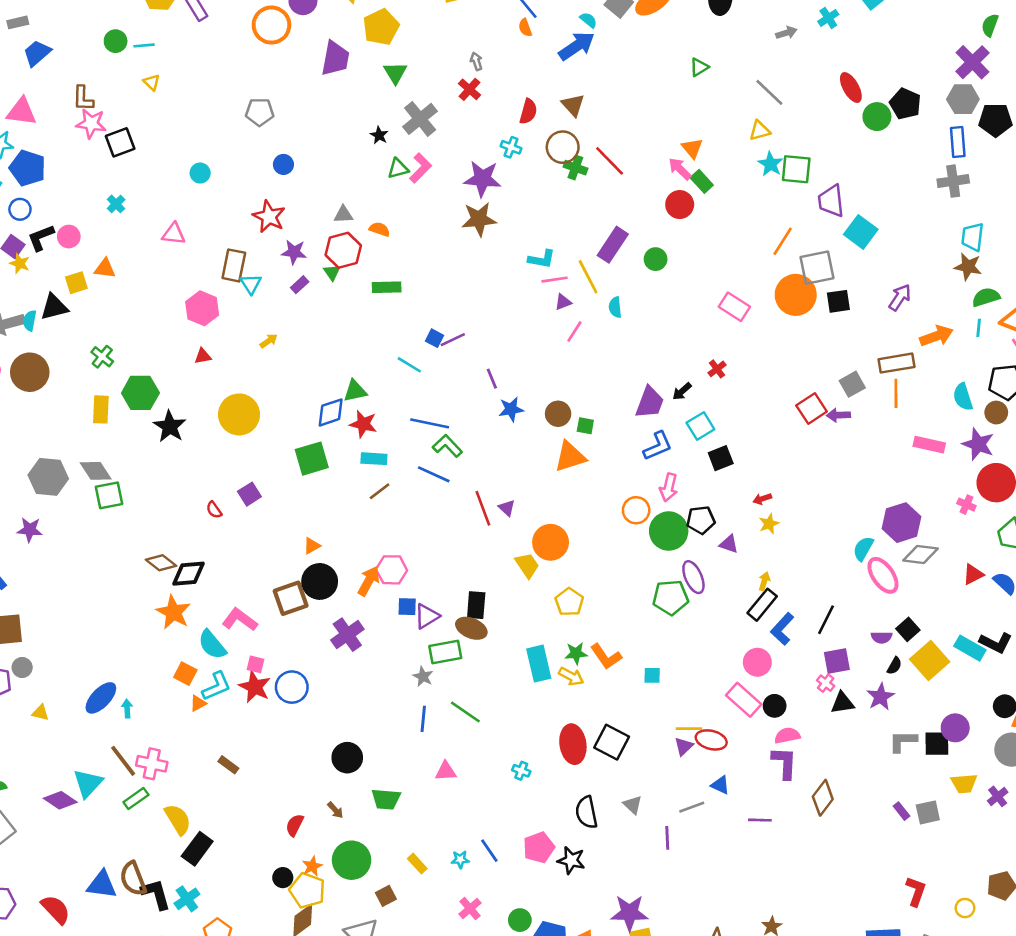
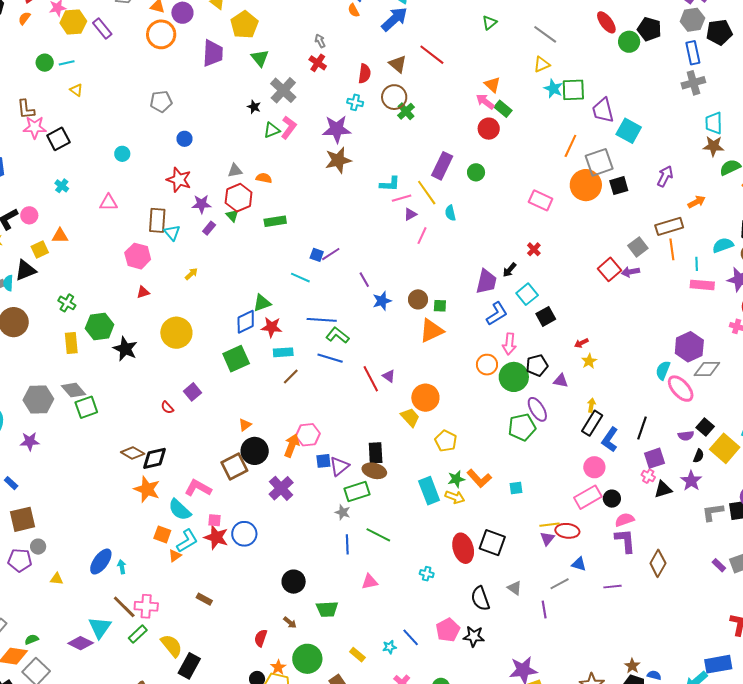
red line: (610, 161) -> (432, 55), moved
green cross: (575, 168) -> (406, 111), turned 36
cyan line: (979, 328) -> (697, 264), moved
orange arrow: (936, 336) -> (697, 202), size x0.7
cyan semicircle: (963, 397) -> (723, 245), turned 95
pink rectangle: (744, 700) -> (588, 497), turned -64

